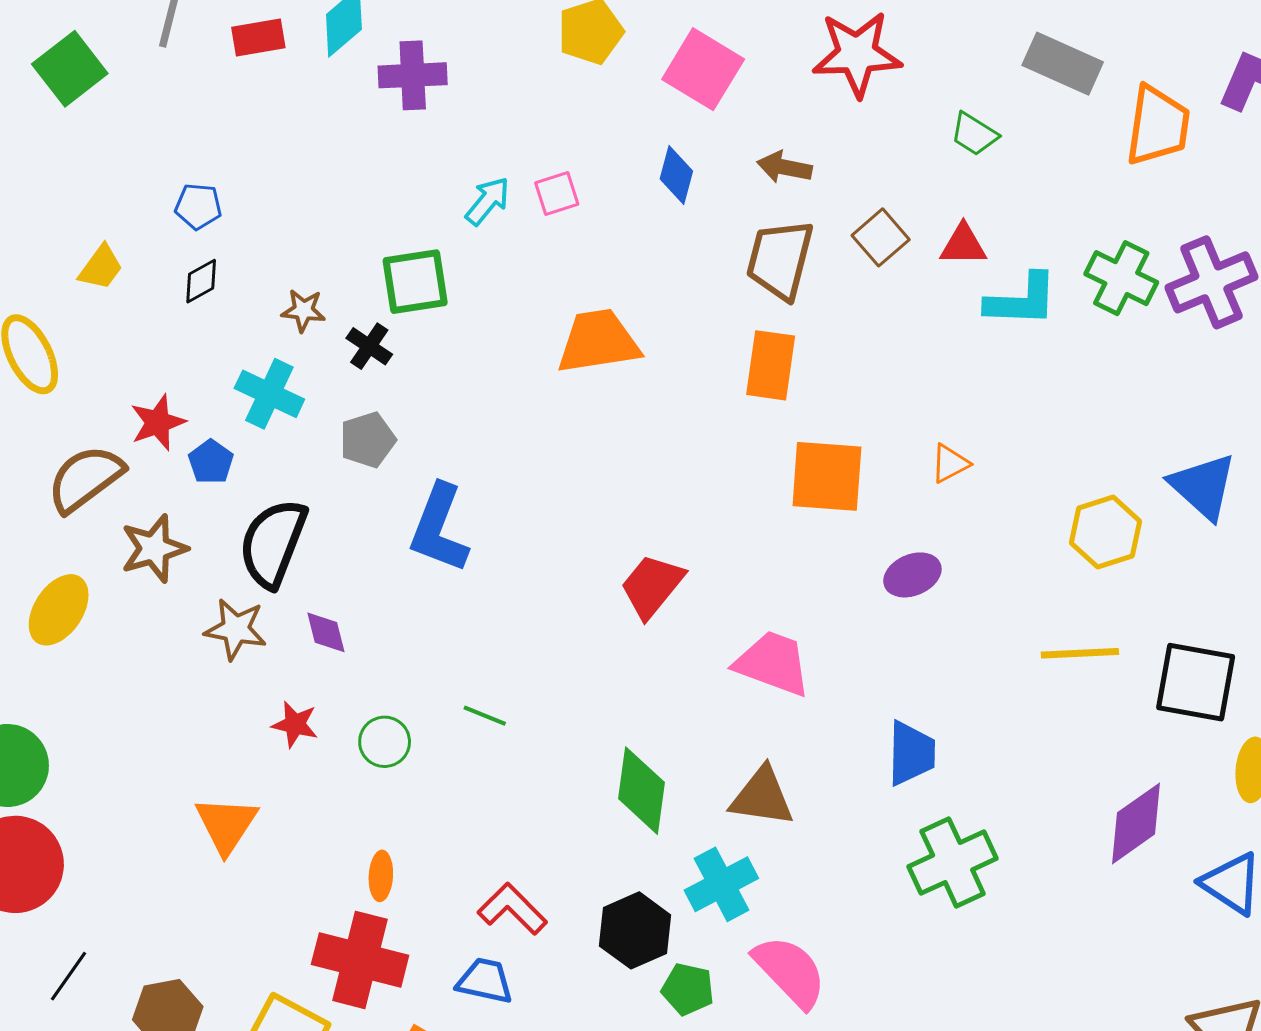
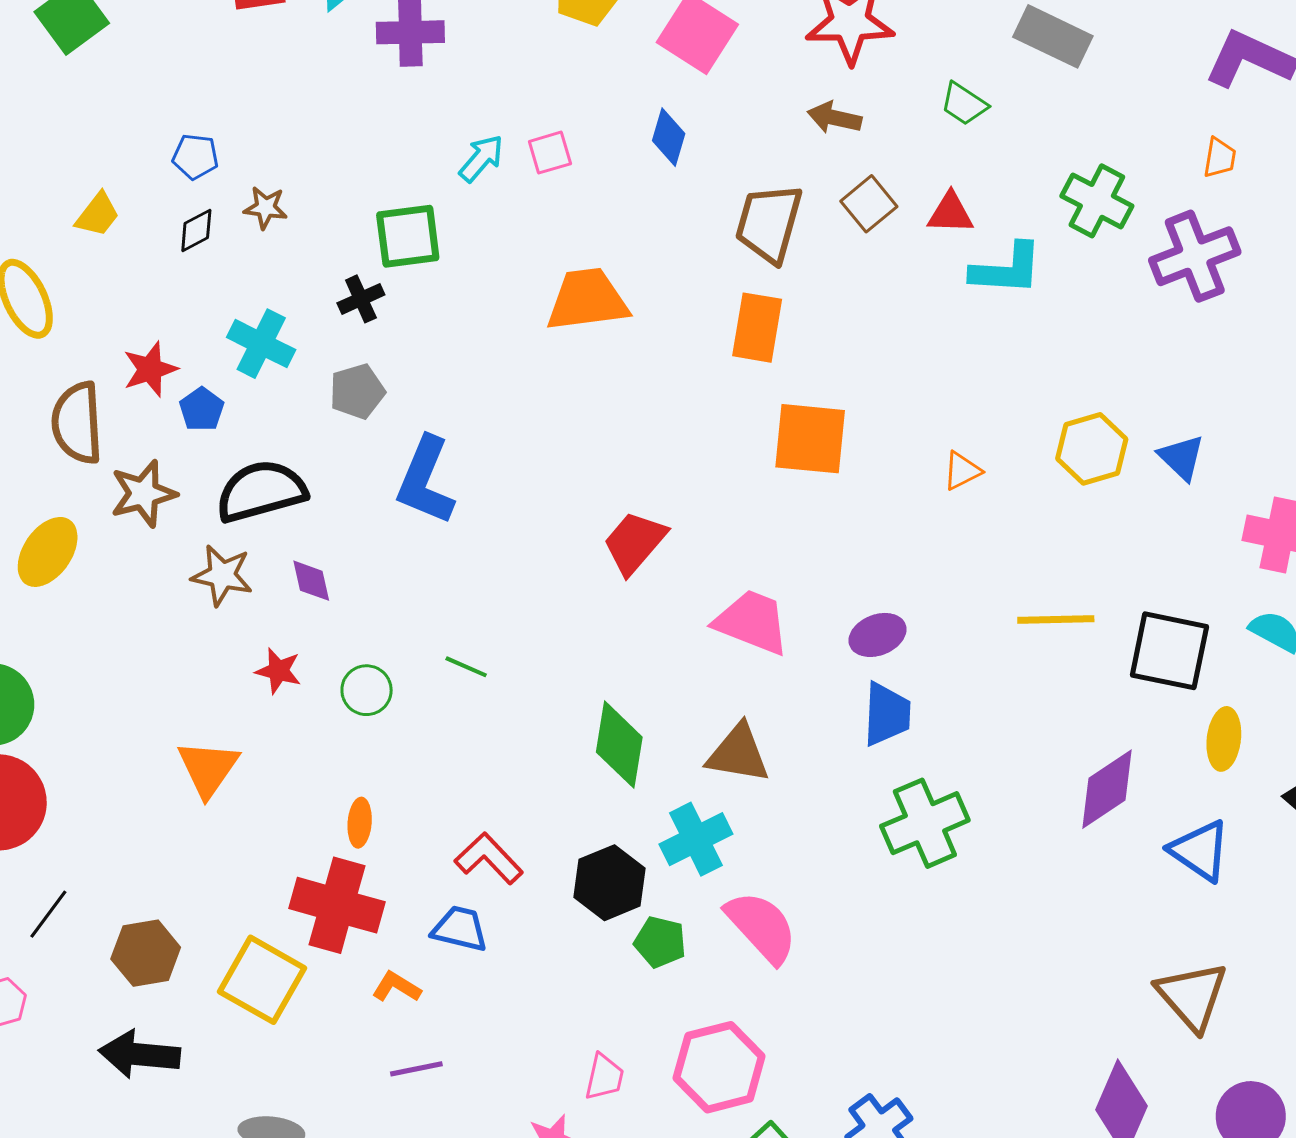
orange trapezoid: (1158, 126) -> (1220, 158), moved, size x0.5
brown arrow: (784, 167) -> (834, 118), moved
green cross: (1121, 278) -> (1097, 201), moved
brown star: (303, 310) -> (266, 208), moved
black cross: (369, 346) -> (361, 299), turned 30
orange triangle: (950, 463) -> (962, 471), moved
brown semicircle: (85, 479) -> (77, 423), turned -58
blue triangle: (1203, 486) -> (1181, 457), size x0.7
yellow hexagon: (1105, 532) -> (1092, 449), moved
black semicircle: (273, 543) -> (261, 491), turned 52
purple ellipse: (912, 575) -> (878, 635), moved

